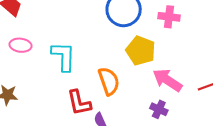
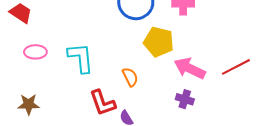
orange semicircle: (109, 81) -> (130, 77), size x0.7

